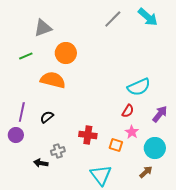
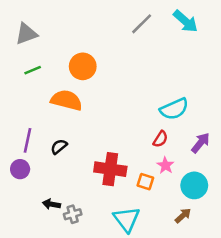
gray triangle: (43, 28) -> (26, 34), moved
red cross: (88, 135) -> (110, 169), size x1.4
gray cross: (58, 151) -> (73, 214), moved

